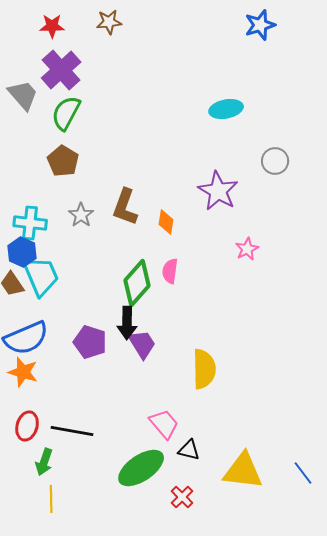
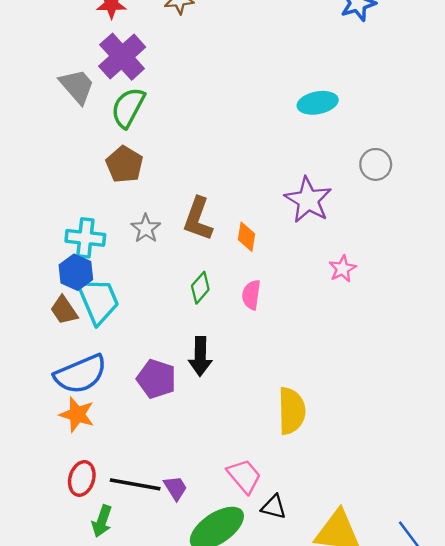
green diamond: (137, 283) -> (200, 288), moved, size x0.6
purple trapezoid: (142, 344) -> (175, 488), moved, size x0.7

